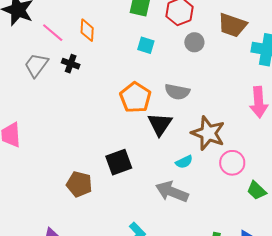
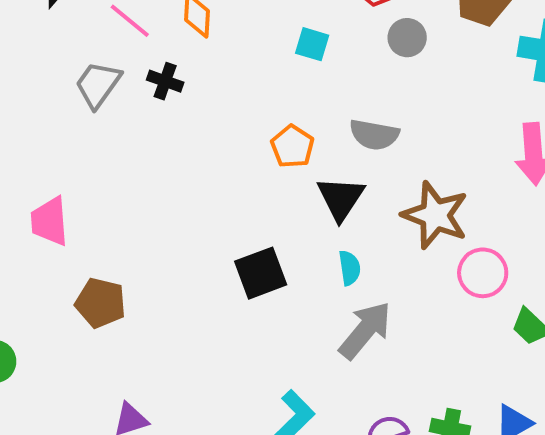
orange pentagon: (135, 97) -> (292, 146), size x0.7
cyan semicircle: (184, 162) -> (350, 268), moved, turned -72
brown pentagon: (79, 184) -> (101, 303), moved
gray arrow: (172, 192) -> (365, 330), turned 108

